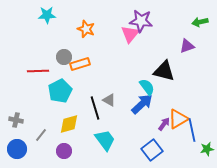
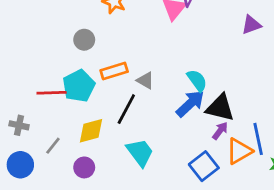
orange rectangle: (80, 64) -> (114, 71), moved
red line: (38, 71) -> (52, 93), moved
black triangle: (164, 71) -> (220, 108), moved
gray triangle: (109, 100) -> (145, 80), moved
black line: (95, 108) -> (126, 109), turned 45
orange triangle: (178, 119) -> (239, 151), moved

